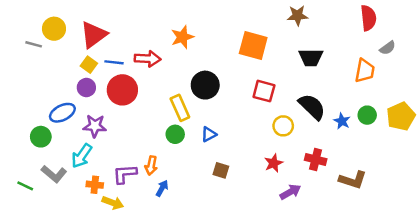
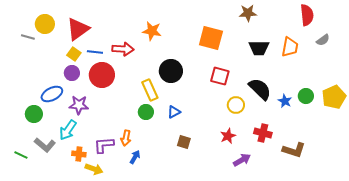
orange star: (182, 37) -> (152, 31), turned 30
orange trapezoid: (365, 71) -> (290, 47), moved

